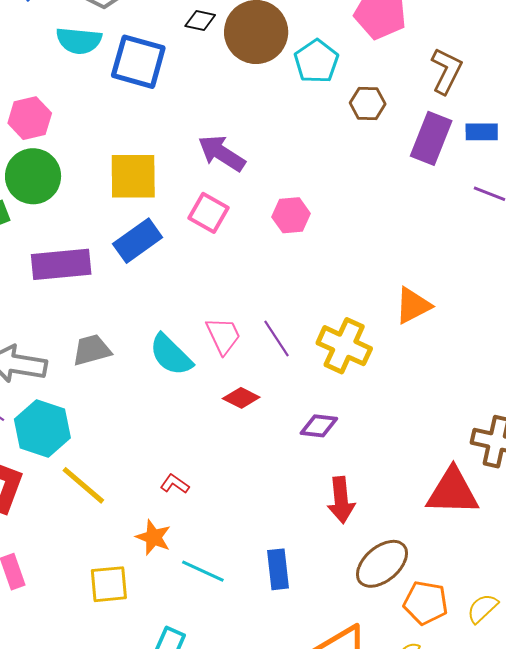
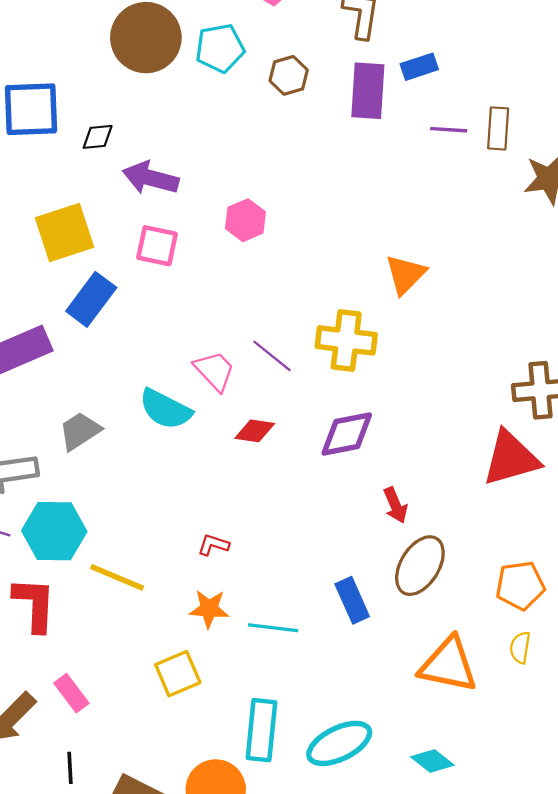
black diamond: (200, 21) -> (98, 137), moved
cyan pentagon: (316, 61) -> (220, 48), turned -30
purple diamond: (319, 426) -> (347, 434), size x1.4
red arrow: (341, 500) -> (395, 505), size x0.7
brown ellipse: (382, 564) -> (420, 566), moved

